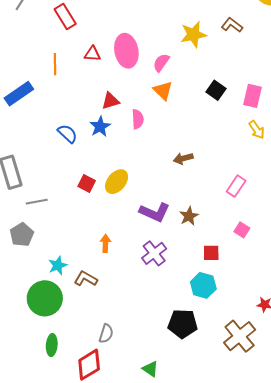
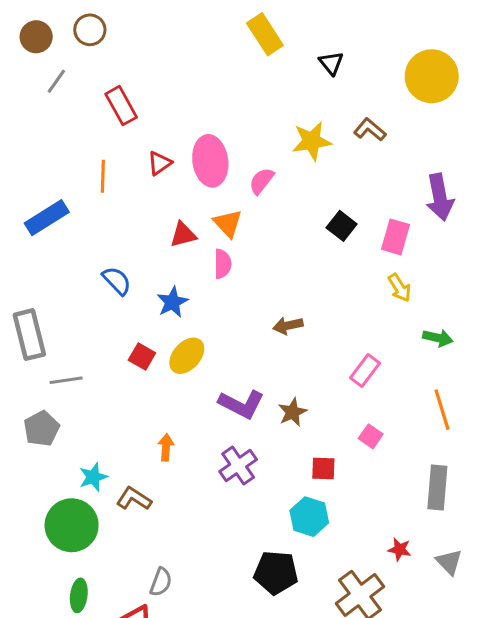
red triangle: (93, 54) -> (159, 163), turned -42
orange triangle: (163, 91) -> (228, 223), moved
blue star: (100, 127) -> (172, 302), moved

